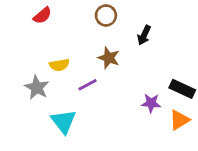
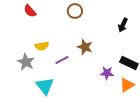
red semicircle: (42, 15) -> (30, 11), turned 88
black arrow: (144, 35) -> (123, 25), moved
brown star: (109, 58) -> (85, 47), moved

